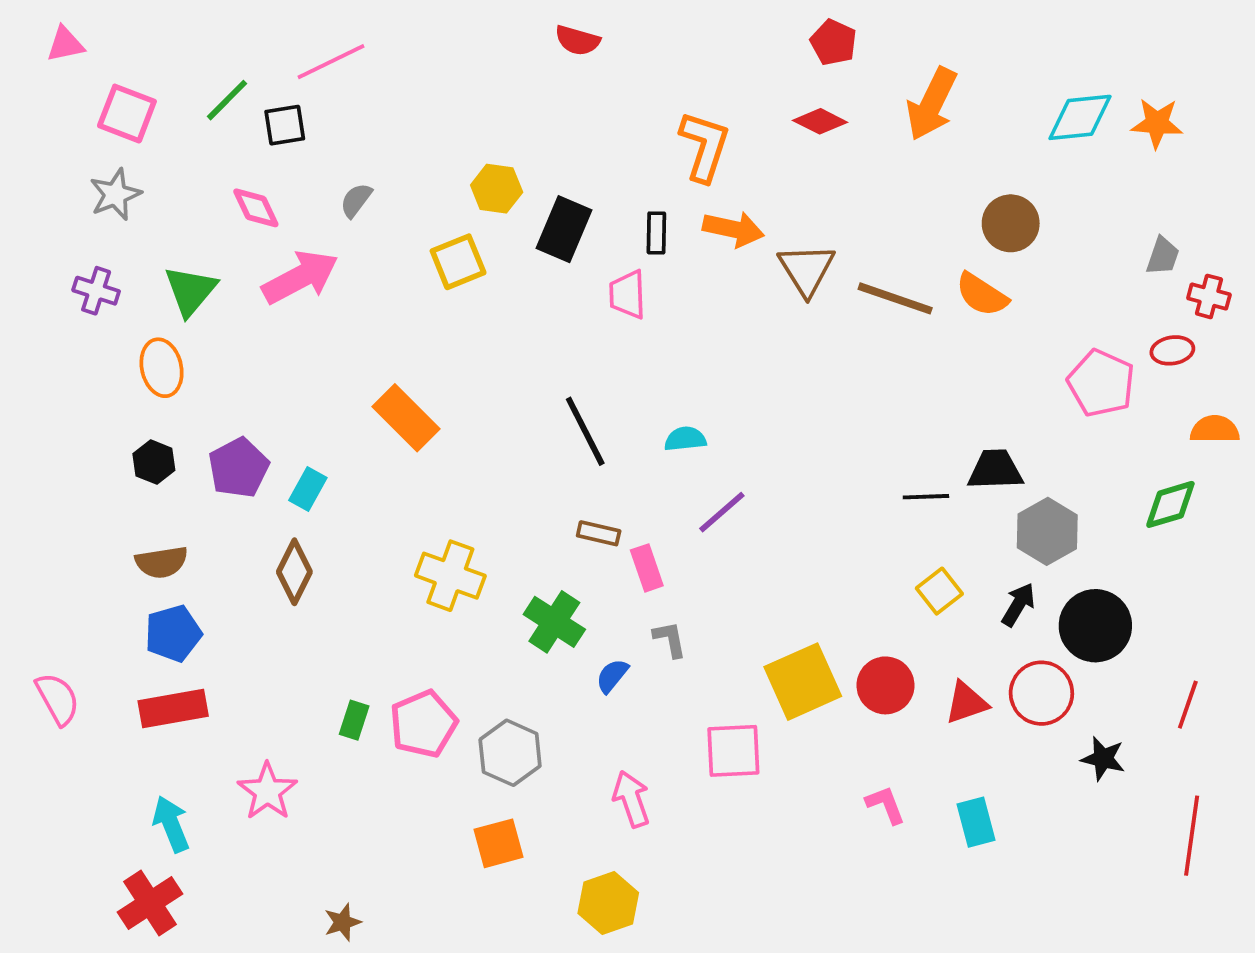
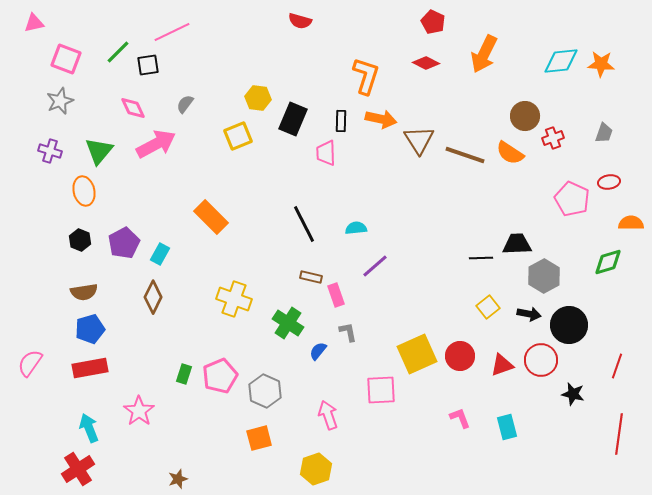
red cross: (1209, 296) -> (553, 138), moved, turned -35
black arrow: (1018, 605) -> (529, 314), turned 70
pink semicircle: (58, 699) -> (30, 363), turned -116

